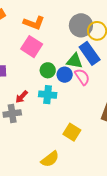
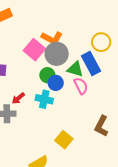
orange L-shape: (34, 23) -> (52, 38), moved
gray circle: (81, 25) -> (57, 54), moved
blue circle: (65, 75) -> (56, 83), moved

